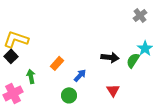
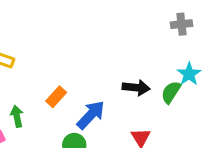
gray cross: (140, 15) -> (181, 24), turned 32
blue arrow: (80, 75) -> (91, 115), size x1.5

